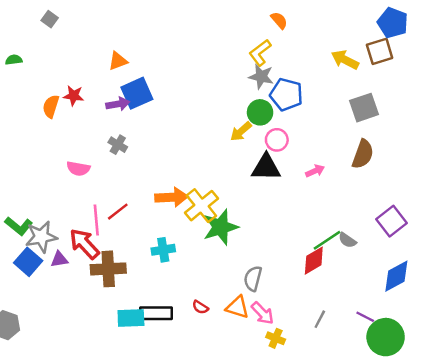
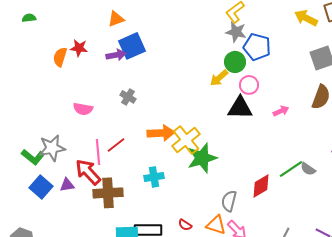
gray cross: (118, 145) -> (128, 97), moved
gray star: (41, 237) -> (52, 148), moved
red diamond: (314, 261) -> (261, 186), moved

